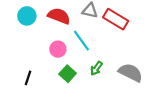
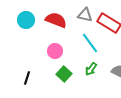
cyan line: (81, 41) -> (90, 43), moved

